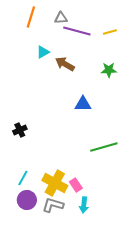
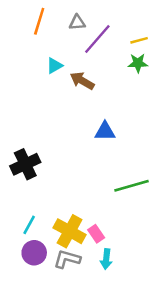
purple line: (77, 31) -> (97, 39), turned -64
green star: (109, 70) -> (138, 63), moved
black cross: (20, 130) -> (25, 164), size x1.6

